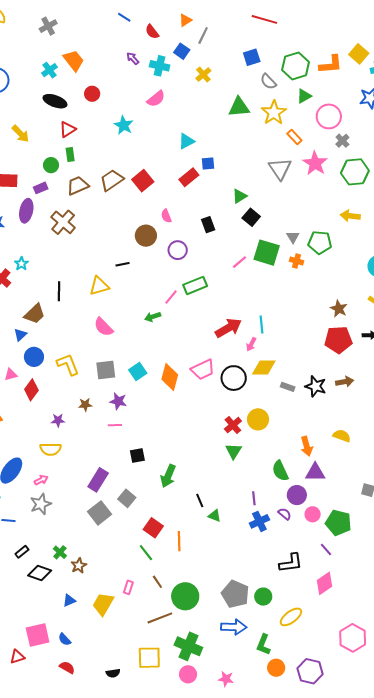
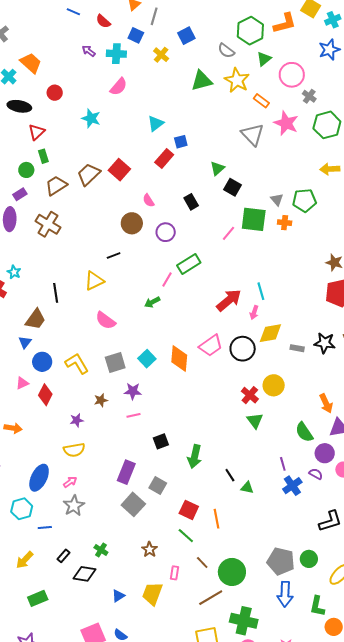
blue square: (252, 57) -> (186, 36), moved
brown star: (79, 566) -> (149, 549), moved
blue arrow: (234, 627) -> (285, 594), turned 100

